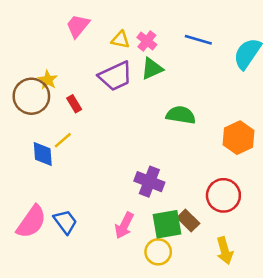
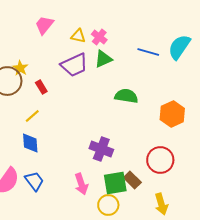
blue line: (198, 40) -> (148, 52), moved
blue diamond: (43, 154) -> (30, 143), moved
pink arrow: (124, 226) -> (81, 184), turned -45

